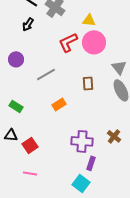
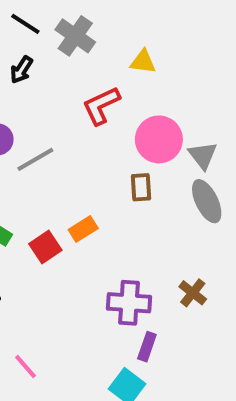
pink circle: (94, 42) -> (159, 139), moved
gray line: (46, 74) -> (35, 159), moved
red square: (30, 145) -> (45, 247), moved
pink line: (30, 173) -> (25, 367), turned 40

